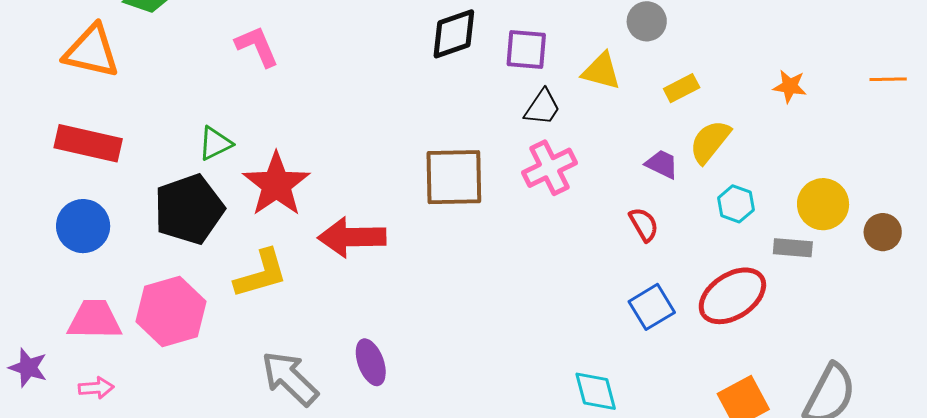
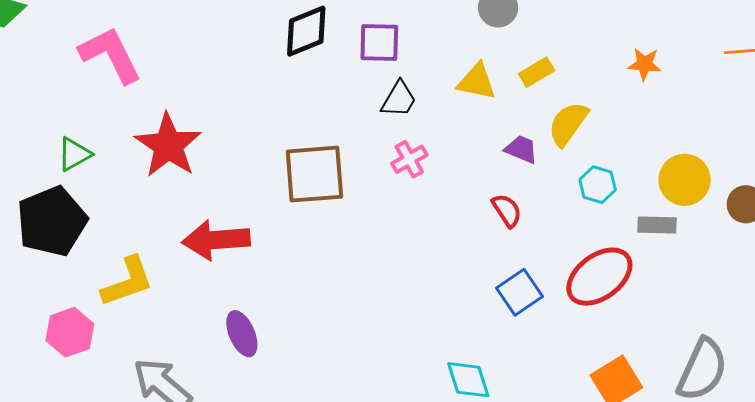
pink L-shape: (257, 46) -> (110, 55), size x1.4
yellow triangle: (601, 71) -> (477, 82), moved
pink cross: (549, 168) -> (409, 159), size x0.7
red star: (276, 184) -> (168, 145), moved
pink hexagon: (171, 311) -> (70, 332), moved, size x0.7
purple ellipse: (371, 362) -> (242, 334), moved

